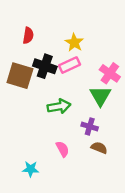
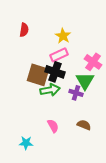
black cross: (45, 66) -> (55, 72), moved
brown square: (20, 76) -> (38, 75), moved
purple cross: (90, 126) -> (76, 93), moved

